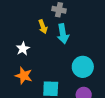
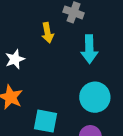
cyan arrow: (63, 34) -> (89, 49), moved

